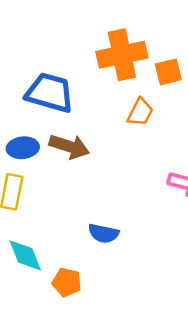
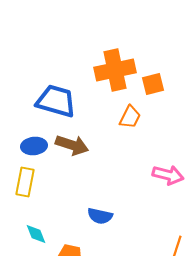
cyan diamond: (25, 255) -> (36, 234), size x0.7

